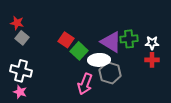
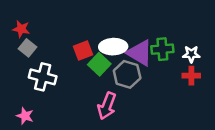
red square: (66, 40) -> (83, 50), turned 35
white ellipse: (99, 60) -> (113, 47), moved
white cross: (21, 71) -> (43, 77), moved
gray hexagon: (110, 73) -> (127, 74), moved

